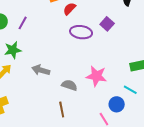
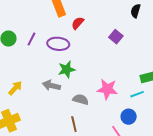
purple ellipse: (81, 32) -> (58, 44), moved
green star: (13, 50) -> (67, 69), moved
cyan line: (130, 90) -> (137, 94), moved, turned -48

